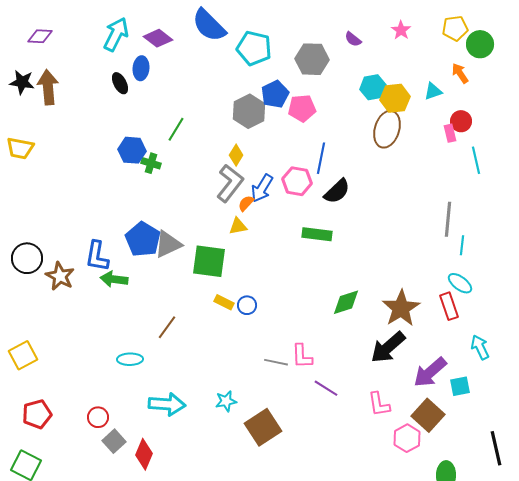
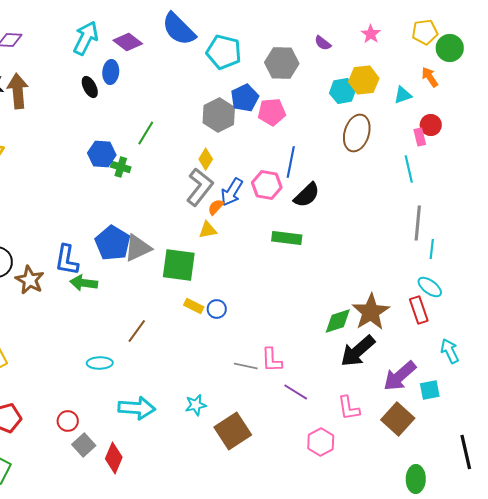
yellow hexagon: (395, 98) -> (364, 80), moved
cyan line: (476, 160) -> (409, 169), moved
green diamond: (346, 302) -> (338, 321), moved
pink hexagon: (407, 438) -> (321, 442), moved

